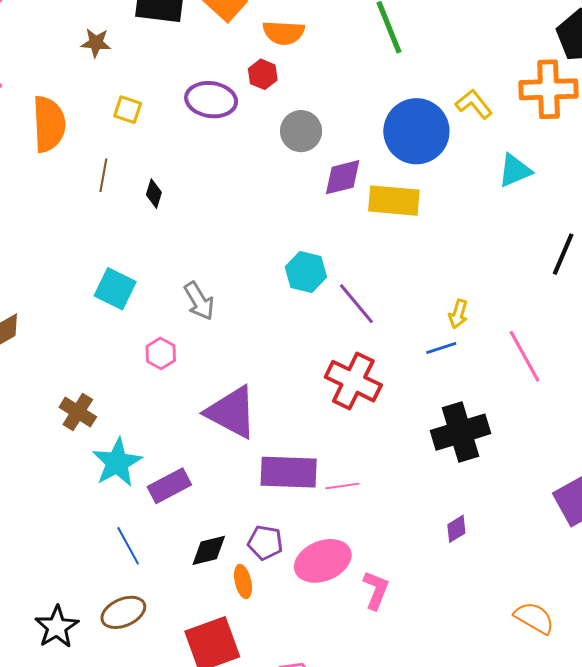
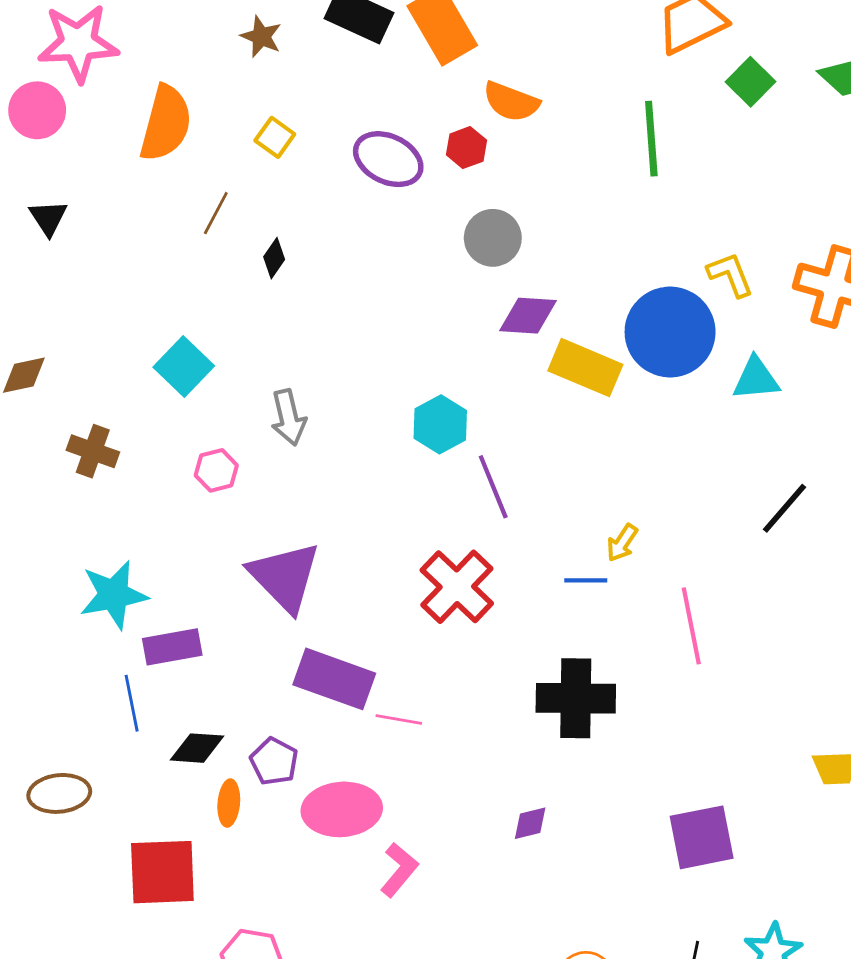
blue circle: (416, 131) -> (670, 332), moved
brown cross: (78, 412) -> (93, 451), moved, turned -30
blue line: (128, 546) -> (132, 703), moved

